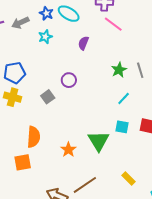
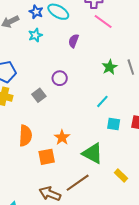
cyan line: (124, 98) -> (102, 101), moved
green triangle: (99, 141) -> (93, 153), moved, turned -30
orange star: (68, 150) -> (62, 137), moved
orange square: (23, 162) -> (47, 157), moved

